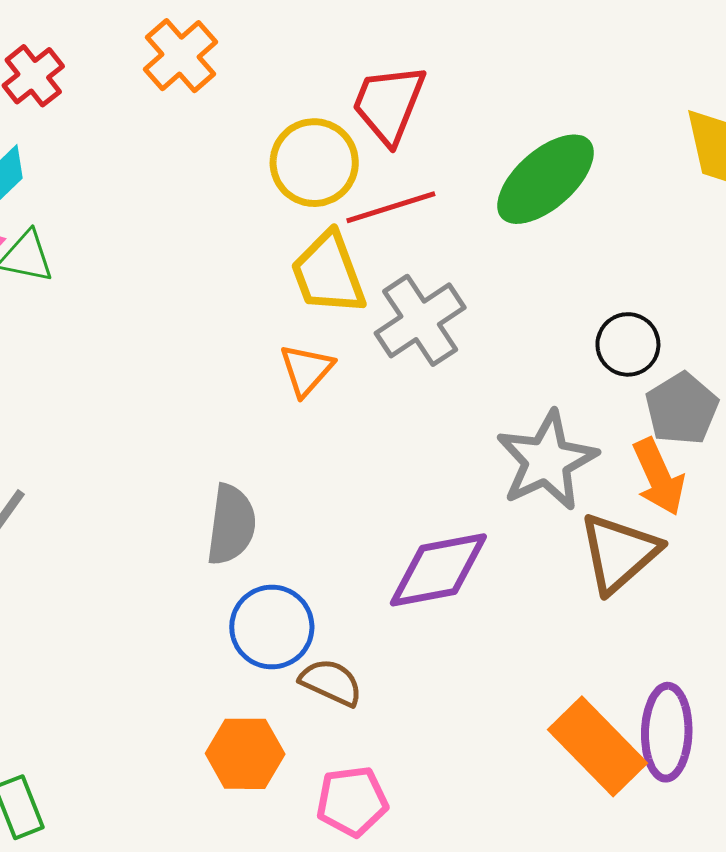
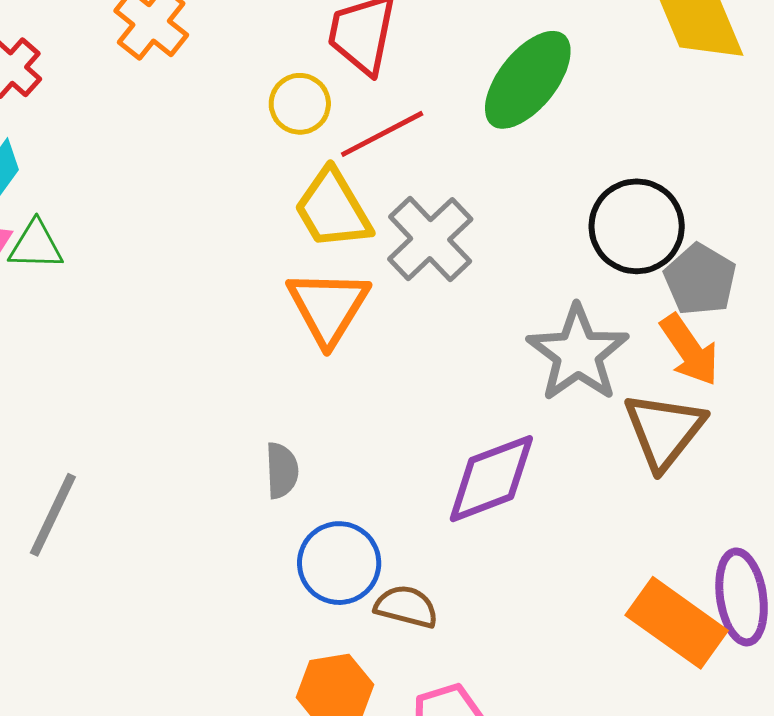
yellow circle: (314, 163) -> (300, 104), size x0.7
black circle: (628, 344) -> (637, 226), size x1.5
orange triangle: (306, 370) -> (328, 307), size x1.5
gray semicircle: (231, 525) -> (282, 470), size x0.7

